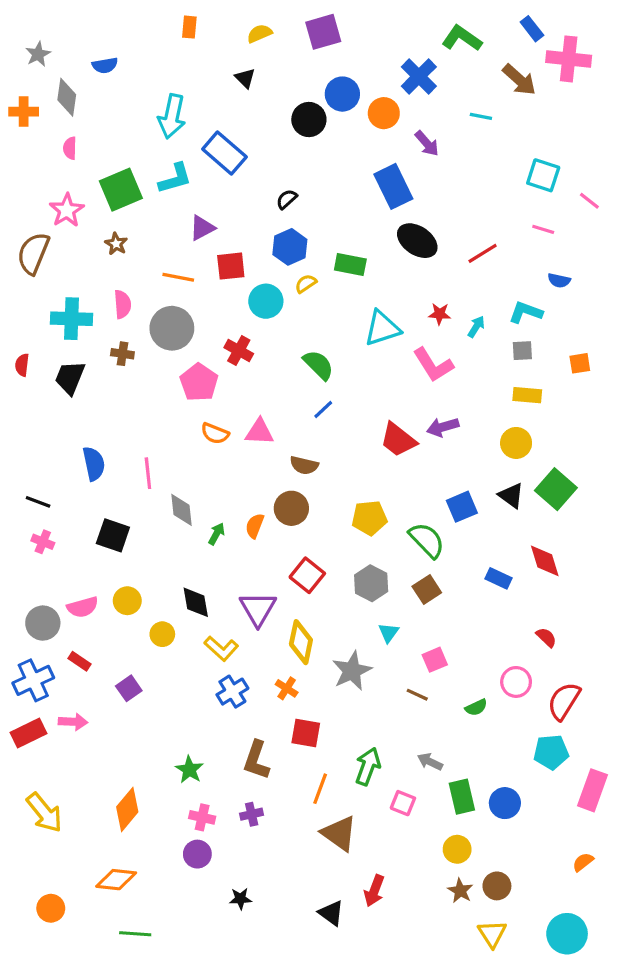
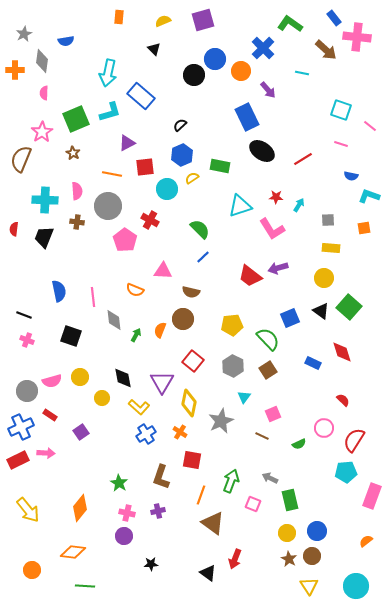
cyan L-shape: (526, 312) -> (369, 196), moved
orange semicircle: (215, 433) -> (135, 290), moved
blue circle: (505, 803) -> (317, 531), moved

